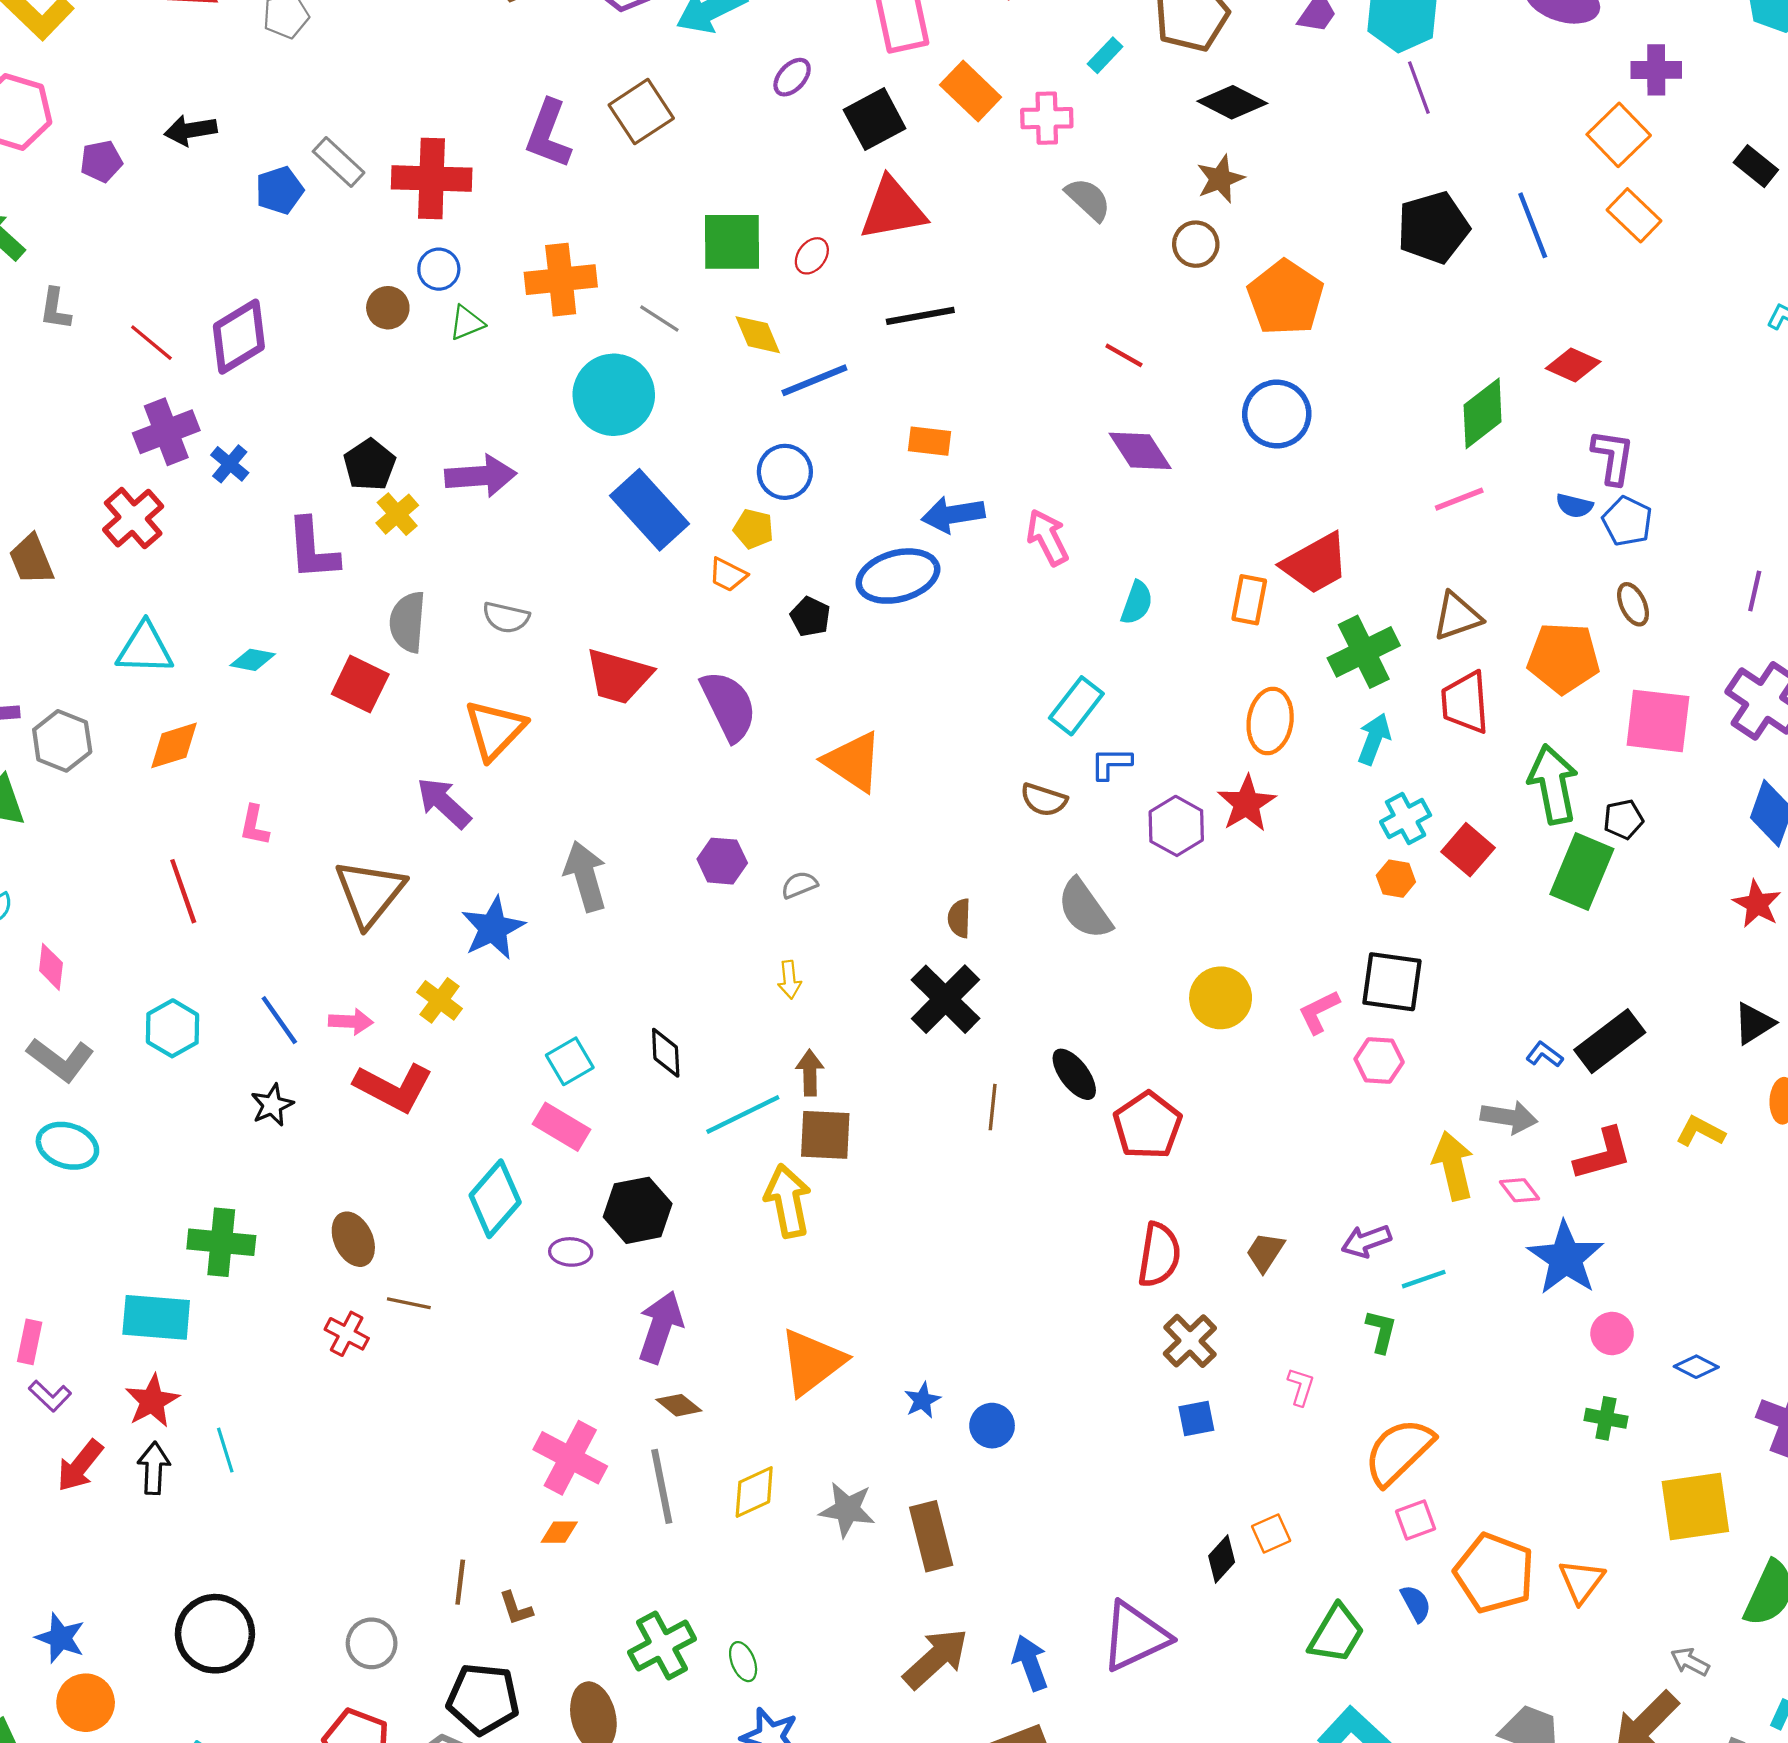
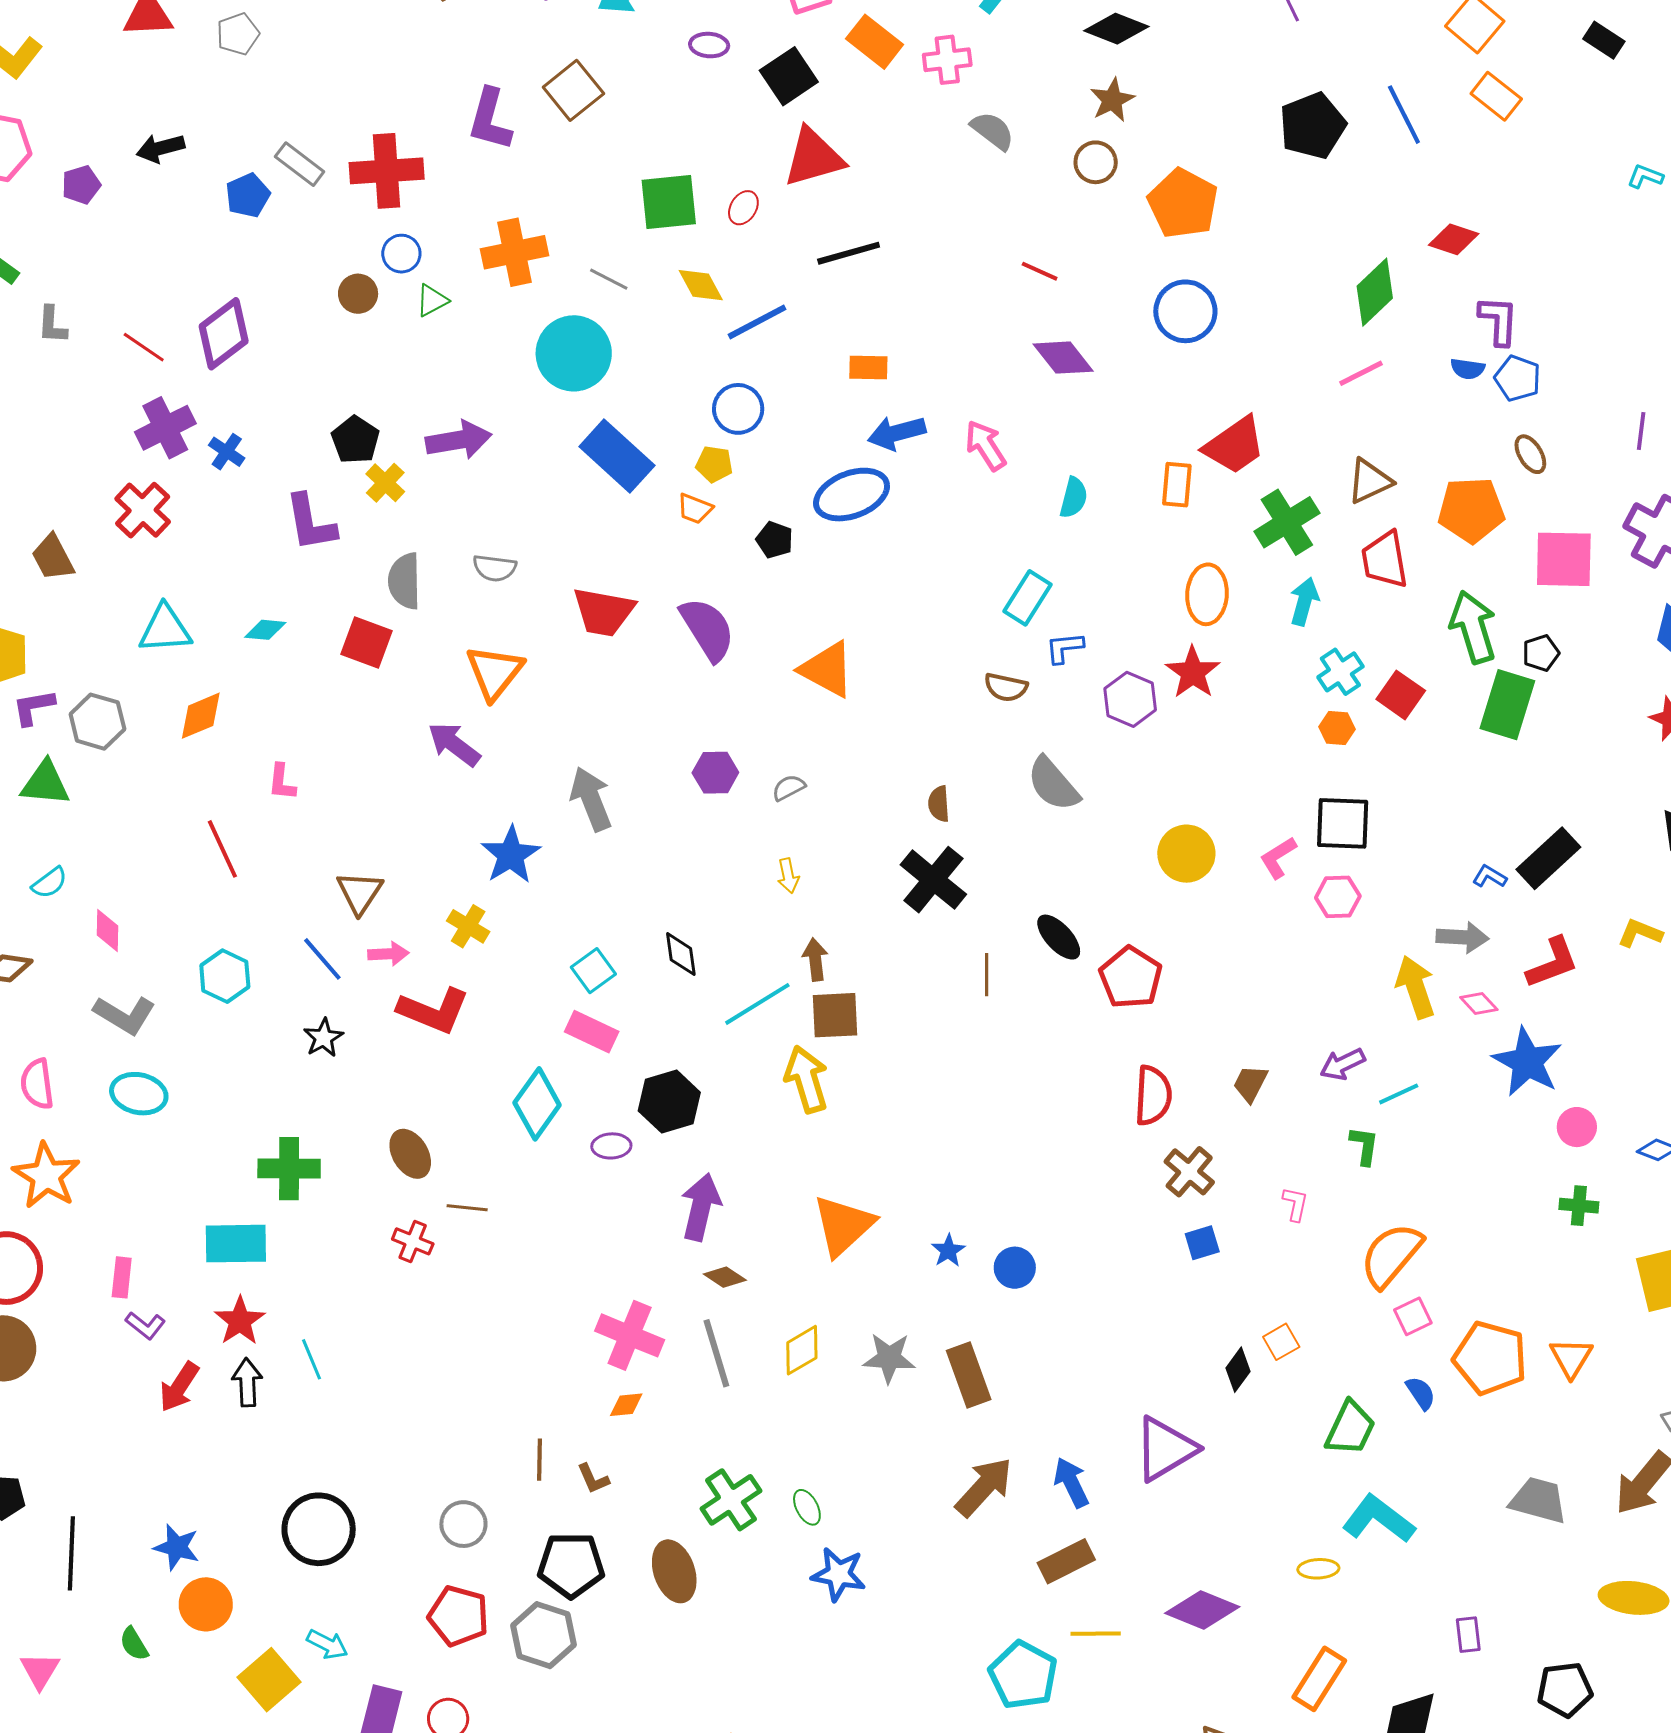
purple ellipse: (792, 77) -> (709, 45), turned 57
brown triangle: (370, 893) -> (360, 892), moved, size x0.7

